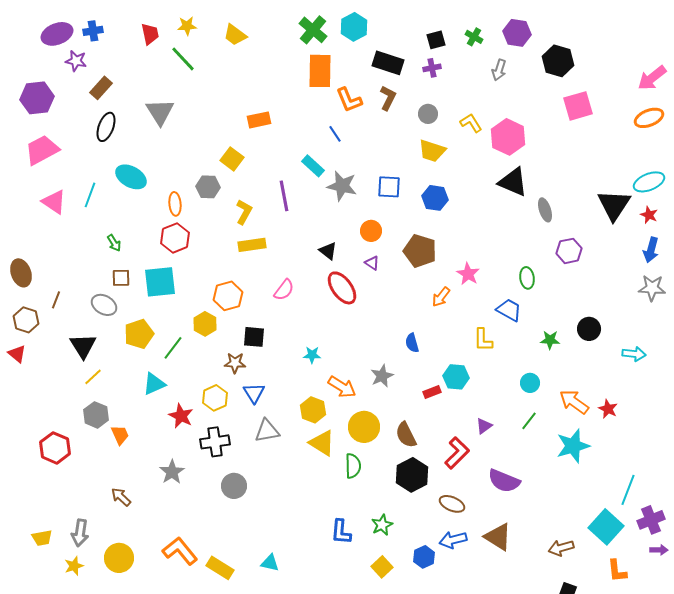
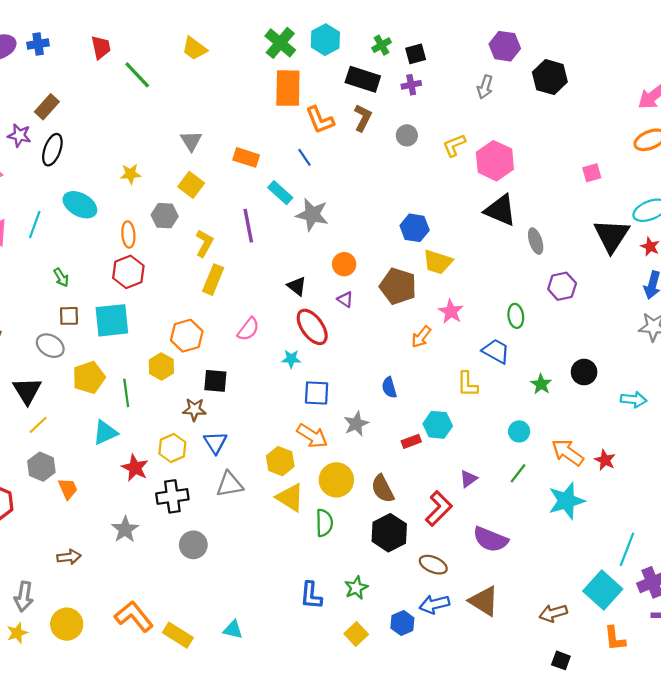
yellow star: (187, 26) -> (131, 174), moved
green cross: (474, 37) -> (382, 45), moved, turned 30
purple star: (76, 61) -> (19, 135), moved
pink square: (578, 106) -> (592, 173), moved, size x0.6
gray triangle: (160, 112) -> (191, 141), moved, size x0.7
orange rectangle: (259, 120) -> (246, 157), moved, turned 30
yellow L-shape: (471, 123) -> (454, 145), turned -80
yellow trapezoid: (432, 151) -> (438, 262), moved
blue square: (389, 187) -> (317, 393), moved
yellow rectangle: (252, 245) -> (213, 280), turned -60
green star: (550, 340) -> (541, 384), turned 30
green line: (173, 348) -> (126, 393), turned -45
cyan star: (312, 355) -> (291, 359), moved
brown arrow: (121, 497) -> (69, 557), turned 130

